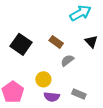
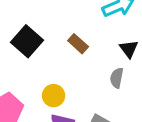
gray semicircle: (67, 60) -> (117, 78), moved, turned -48

